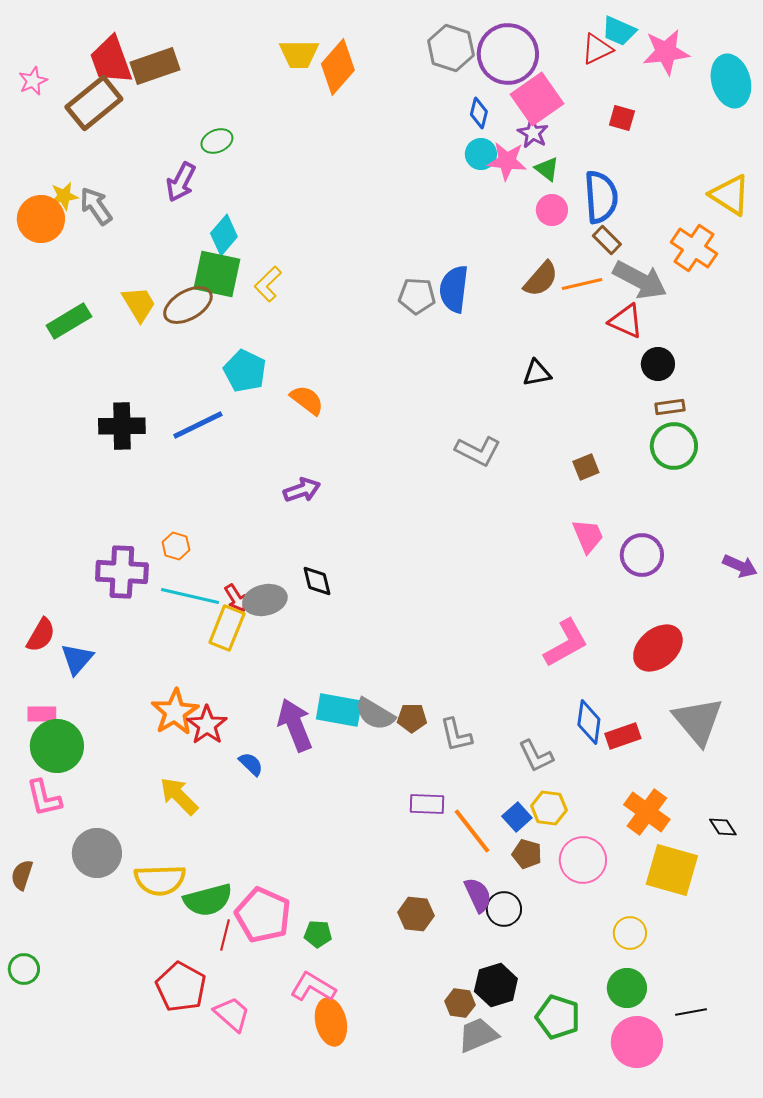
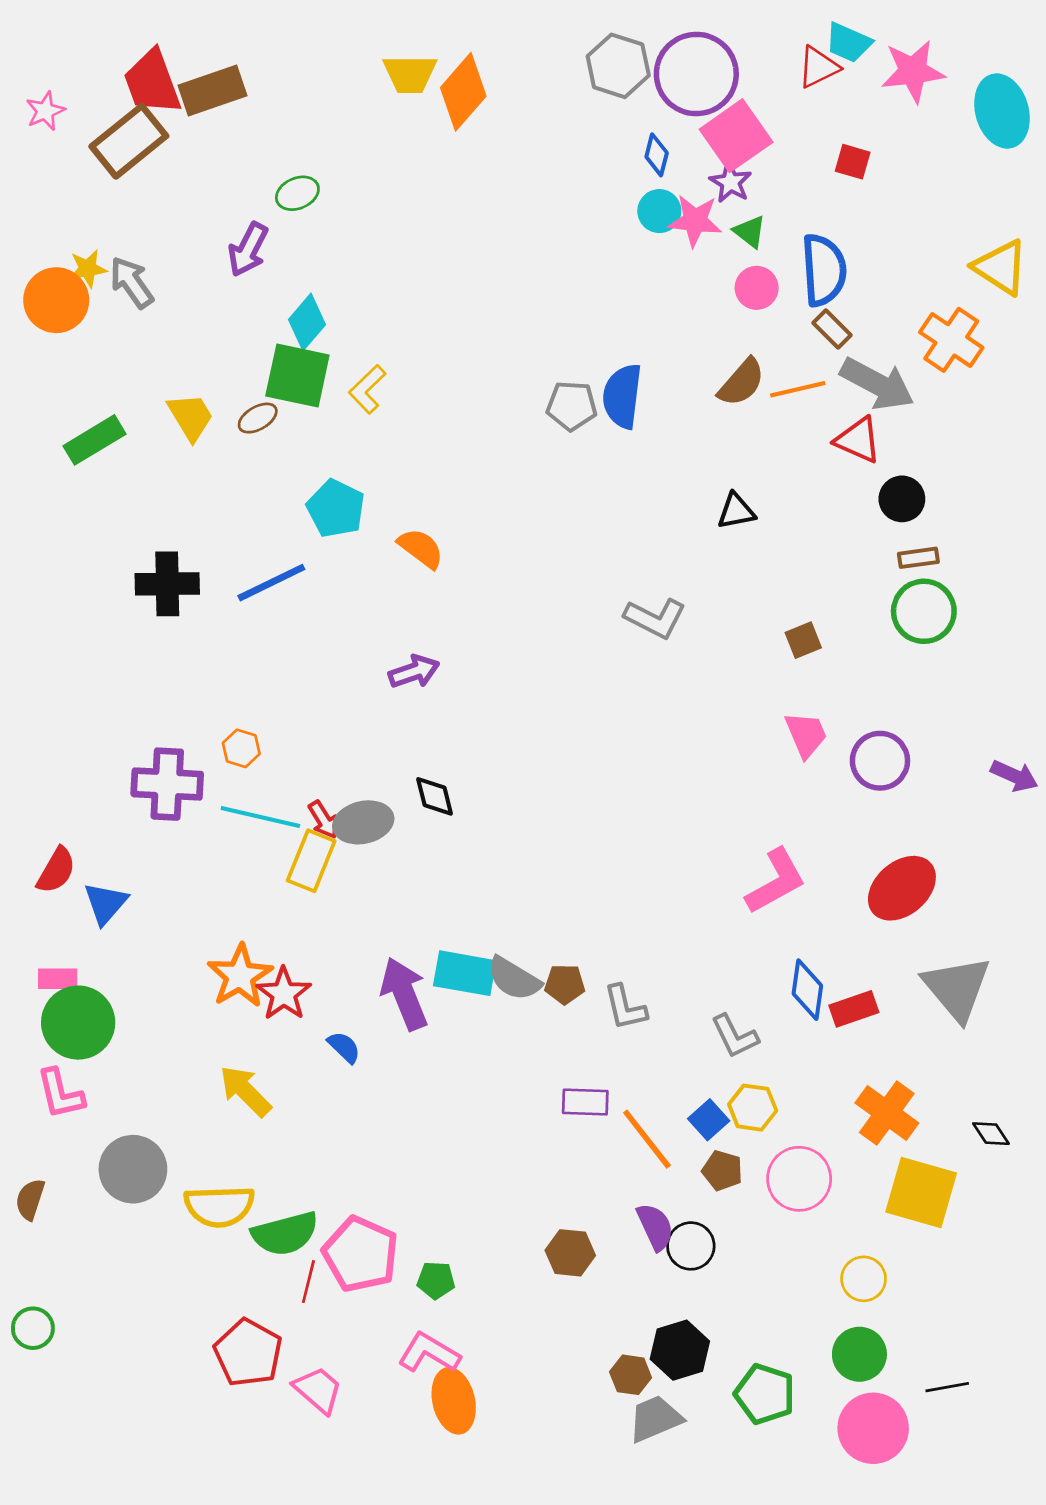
brown ellipse: (188, 305) -> (258, 418), size x0.6

